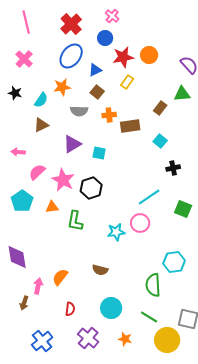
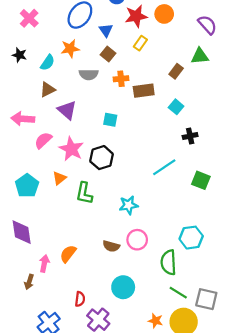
blue triangle: (95, 70) -> (106, 30), turned -40
purple triangle: (72, 144) -> (67, 110), moved, turned -48
pink arrow: (18, 152) -> (23, 119), size x1.5
cyan pentagon: (22, 201) -> (27, 186), moved
orange triangle: (52, 207) -> (59, 178), turned -32
pink circle: (140, 223) -> (137, 240), moved
red semicircle: (70, 309) -> (80, 299), moved
green line: (149, 317) -> (178, 293), moved
orange star: (125, 339) -> (156, 321), moved

